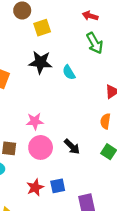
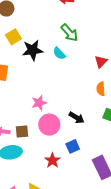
yellow square: (42, 28) -> (13, 37), moved
green arrow: (95, 43) -> (69, 33), moved
blue square: (58, 186) -> (73, 146), moved

